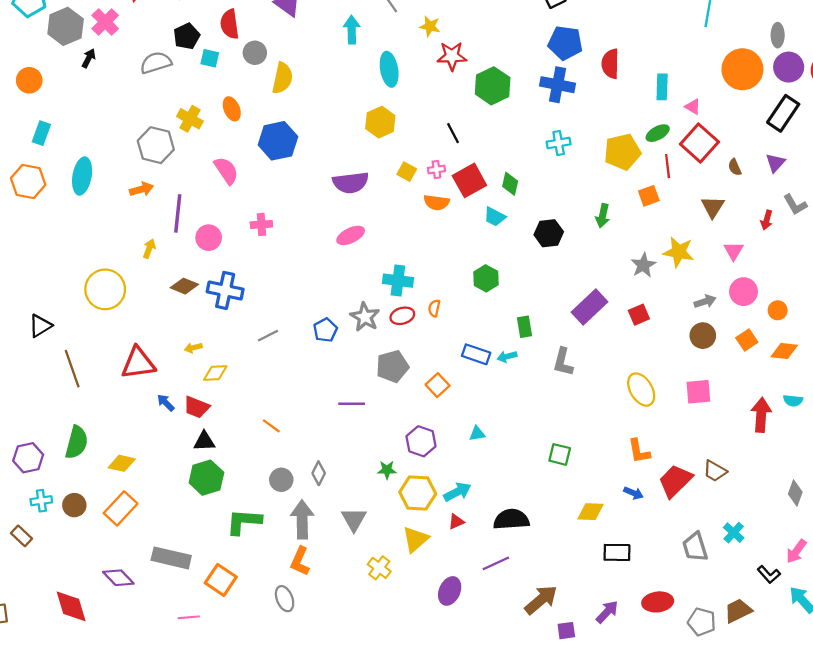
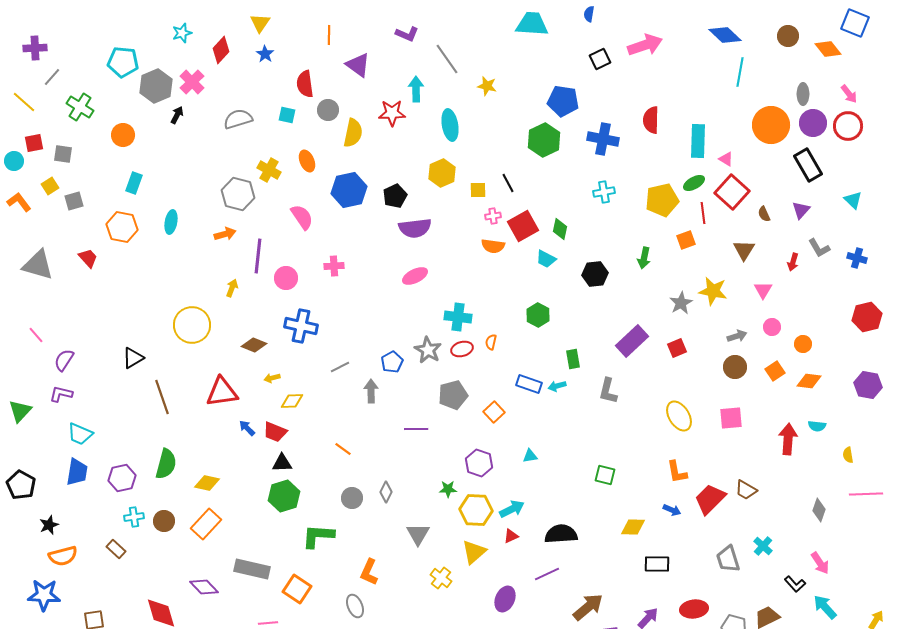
black pentagon: (187, 36) -> (395, 196), moved
blue pentagon: (565, 43) -> (563, 101), moved
red star: (452, 56) -> (392, 113), moved
cyan rectangle: (662, 87) -> (698, 141), size x1.4
black rectangle: (783, 113) -> (808, 165), turned -64
yellow square: (407, 172) -> (478, 190), moved, turned -30
cyan ellipse: (82, 176) -> (171, 222), size x0.7
brown diamond: (184, 286) -> (254, 345), moved
pink circle: (744, 292) -> (772, 327), size x0.7
gray arrow: (302, 519) -> (371, 391), moved, size x0.7
pink arrow: (796, 551) -> (820, 563), turned -70

